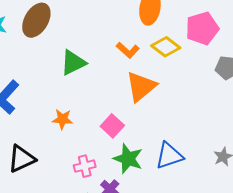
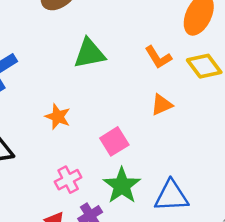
orange triangle: (141, 86) -> (162, 105), size x0.6
pink cross: (85, 166) -> (68, 180), turned -30

